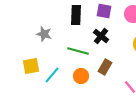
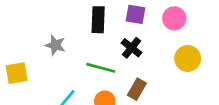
yellow square: (31, 66) -> (17, 73), moved

